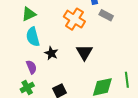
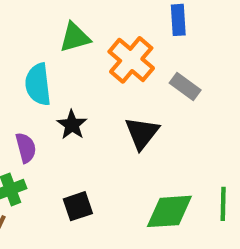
green triangle: (29, 14) -> (75, 37), moved
gray rectangle: (106, 15) -> (185, 86), moved

